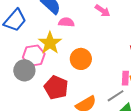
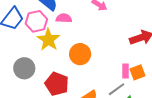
pink hexagon: (34, 56) -> (36, 21), moved

